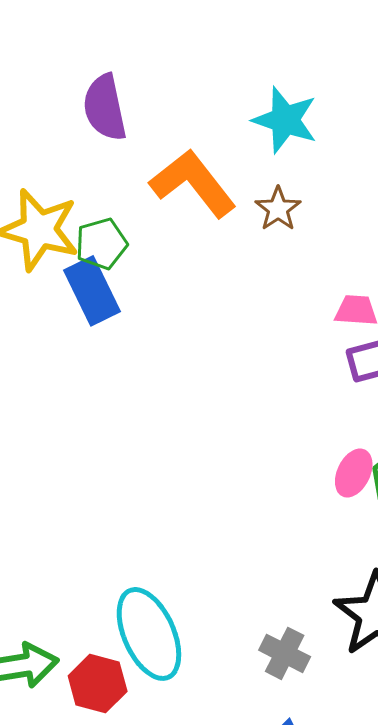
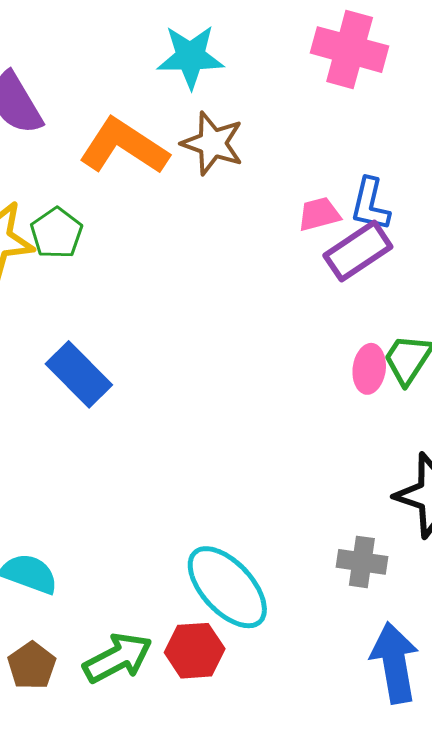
brown star: (278, 209) -> (213, 143), size x1.4
blue rectangle: (92, 291) -> (79, 374), moved

